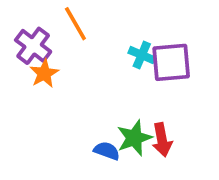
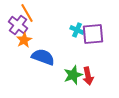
orange line: (75, 24) -> (27, 13), moved
blue semicircle: (107, 151) -> (43, 57), moved, size x1.6

